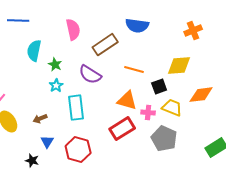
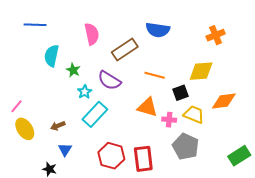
cyan star: (56, 86) -> (85, 92), moved
cyan rectangle: (76, 108) -> (95, 114), turned 50
red rectangle: (122, 129) -> (143, 159), moved, turned -65
red hexagon: (78, 150) -> (111, 156), moved

